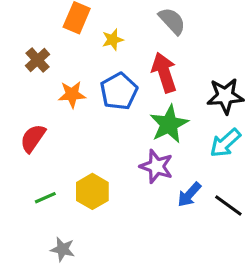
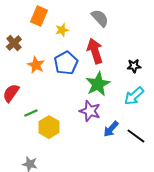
orange star: (72, 94) -> (36, 65), turned 30
black star: (225, 96) -> (134, 66), size x0.6
green line: (45, 198) -> (31, 113), moved

